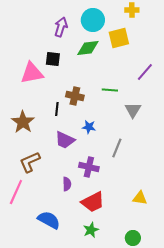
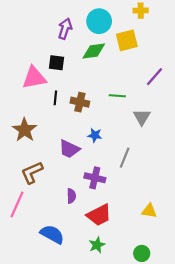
black line: (57, 109) -> (55, 98), moved

